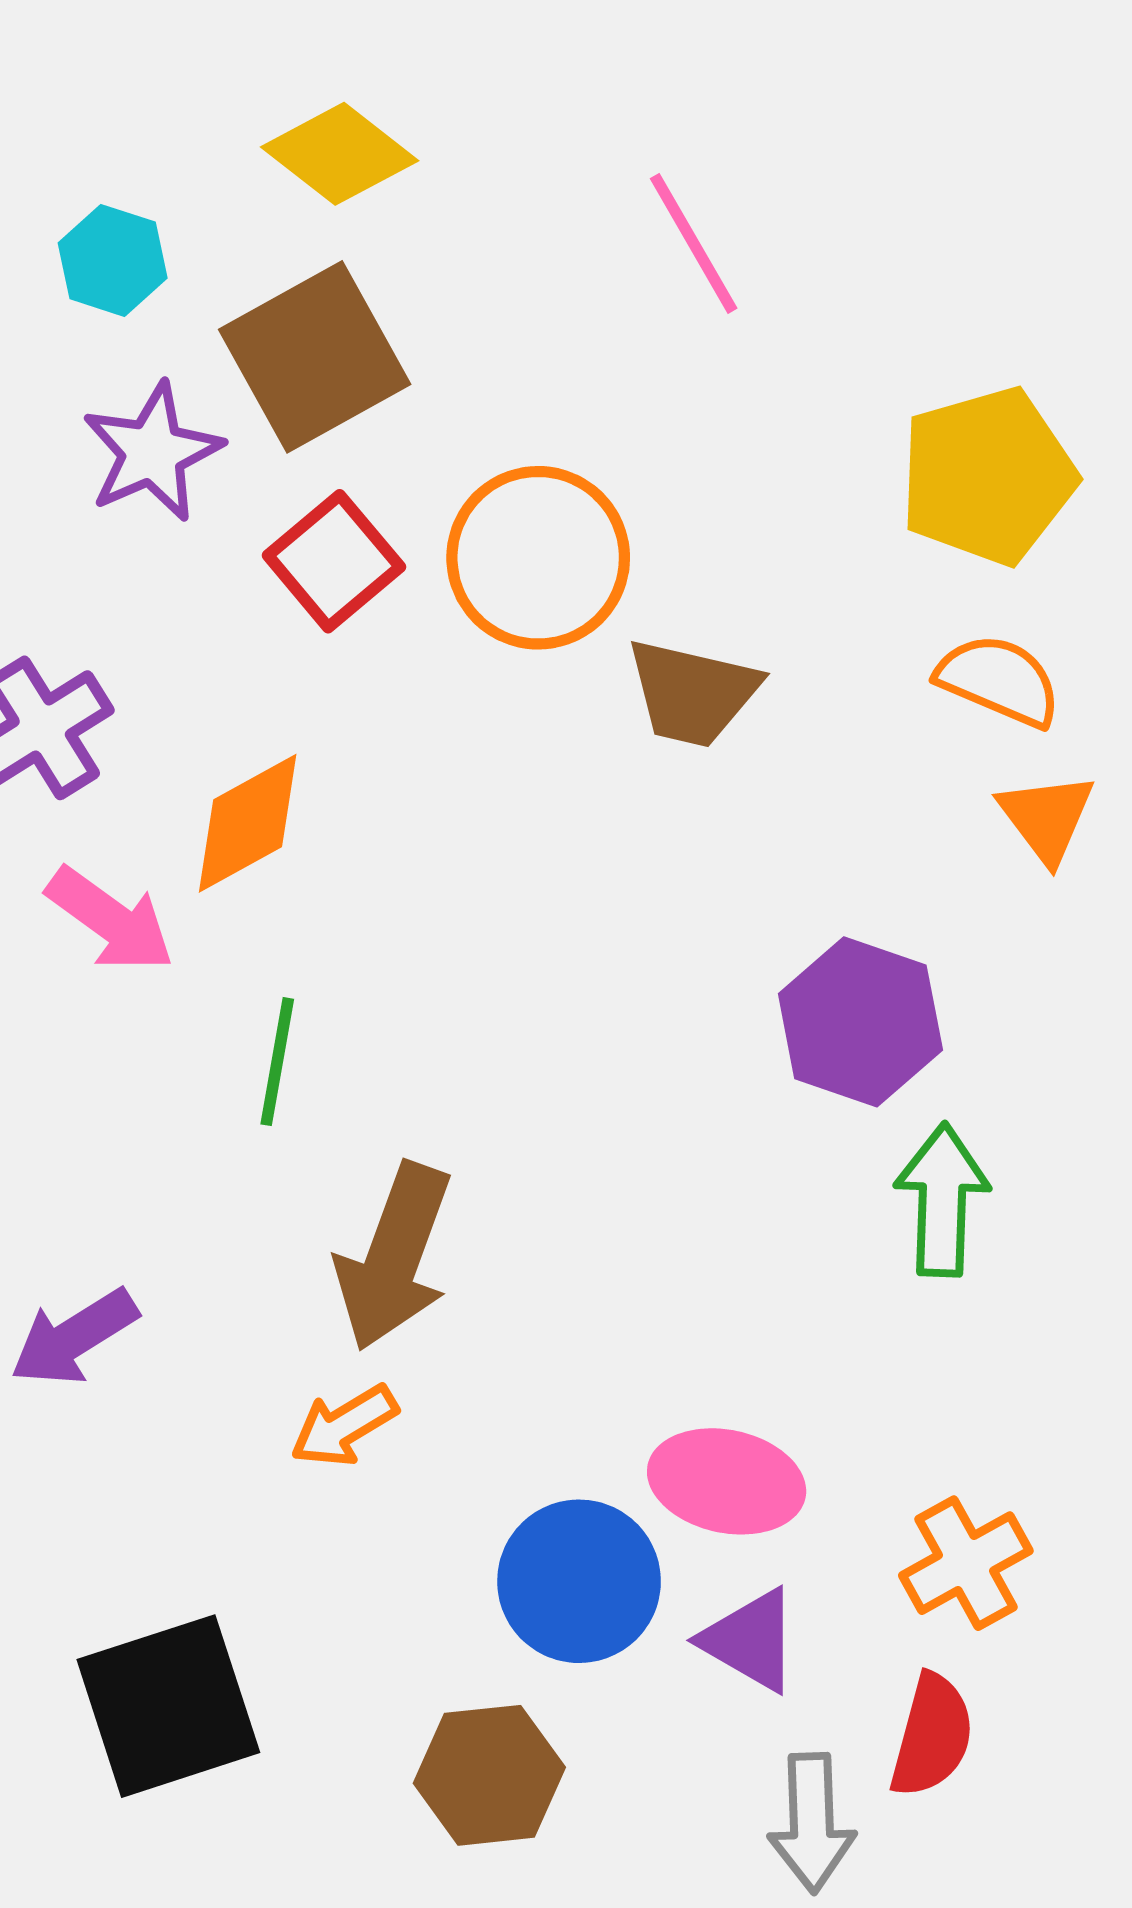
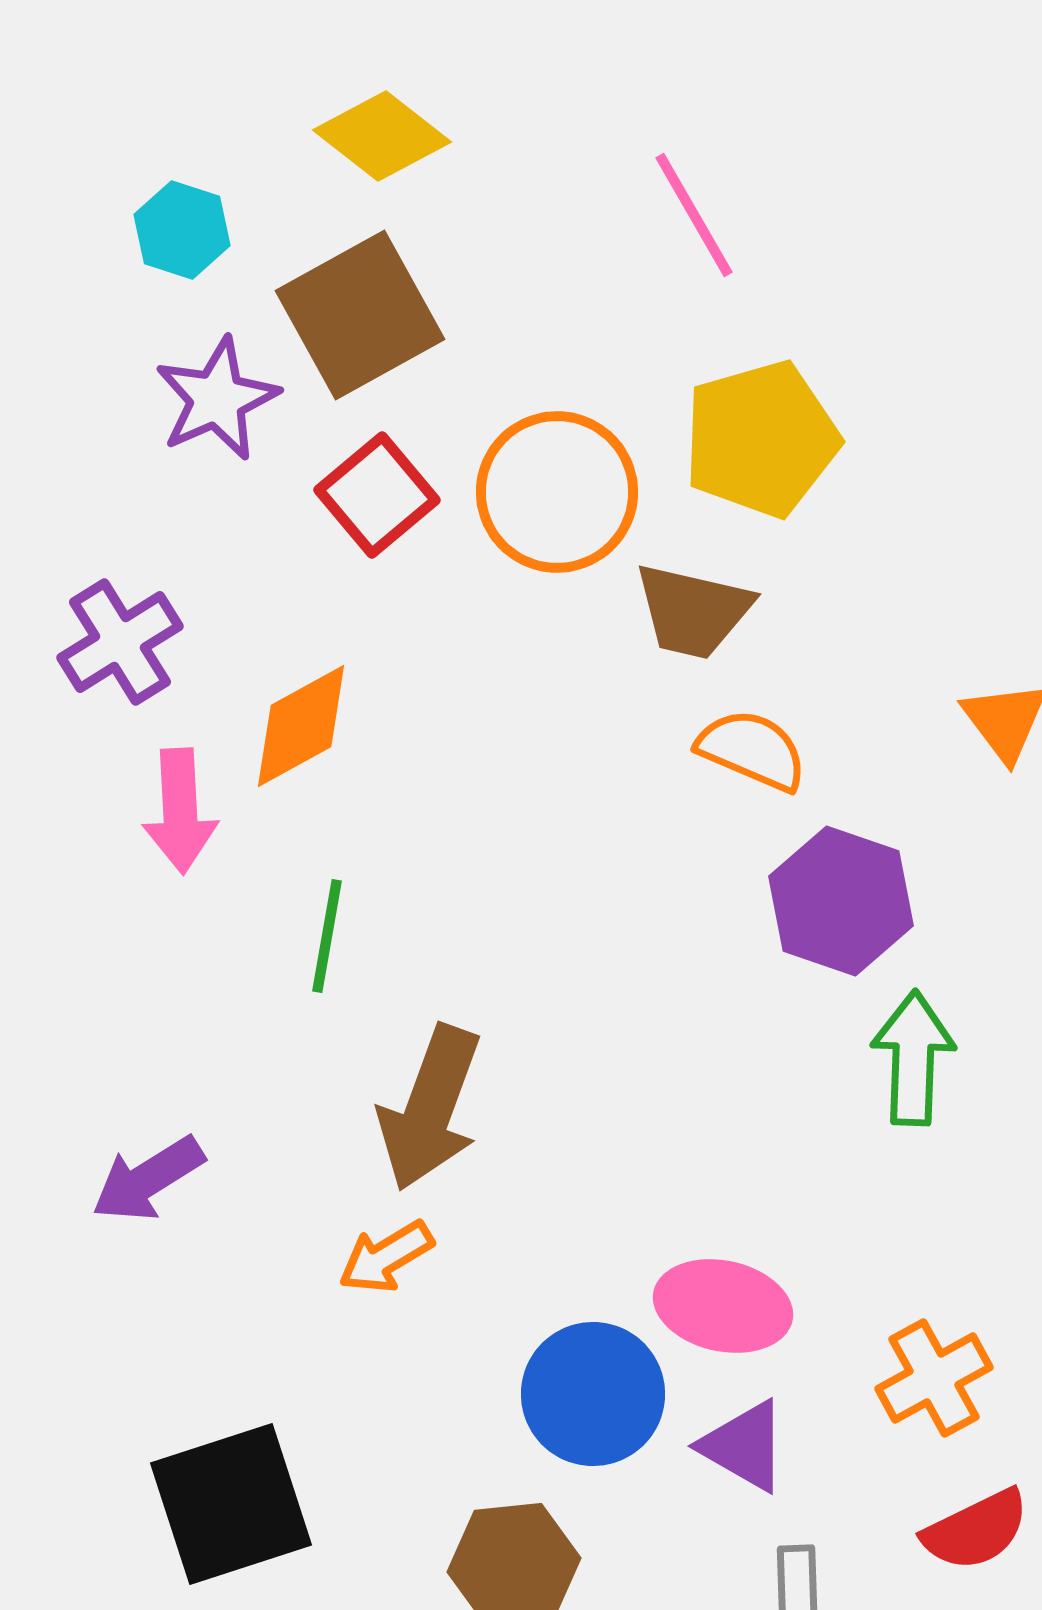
yellow pentagon: (988, 476) -> (761, 439), moved
orange semicircle: (999, 680) -> (752, 750), moved
pink arrow: (110, 920) -> (180, 811), turned 51
red semicircle: (932, 1736) -> (976, 1530), moved, turned 49

